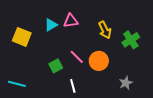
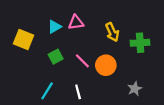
green cross: (131, 40) -> (140, 43), turned 30
green square: (56, 66) -> (56, 57), moved
cyan line: (17, 84) -> (47, 91), moved, turned -72

